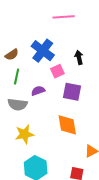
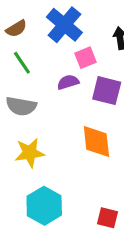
green line: (17, 76) -> (22, 63), turned -49
purple semicircle: (38, 91) -> (68, 82), moved

